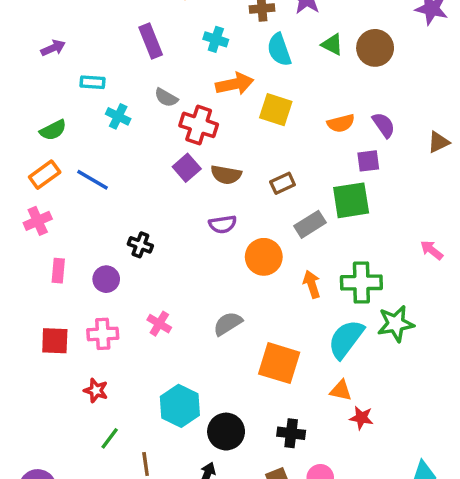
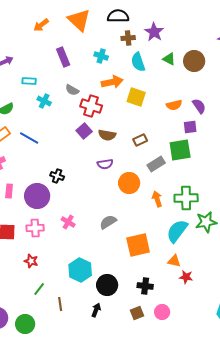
purple circle: (106, 279) -> (37, 196), size x1.6
orange square: (279, 363) -> (138, 245), turned -30

